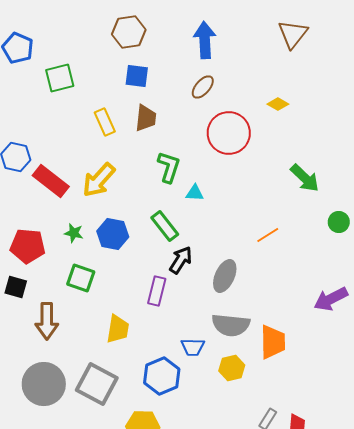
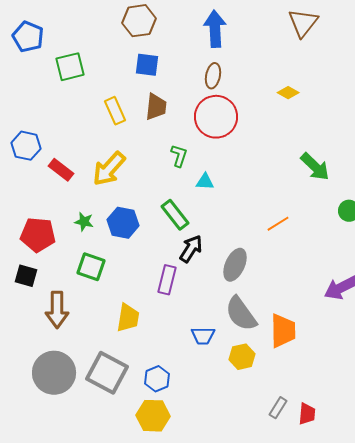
brown ellipse: (203, 87) -> (213, 76), turned -30
red circle: (229, 133) -> (216, 117), moved
green L-shape: (169, 167) -> (179, 156), size x0.7
red rectangle: (51, 181) -> (61, 170), size x0.7
gray semicircle: (231, 325) -> (241, 314), turned 48
blue hexagon: (162, 376) -> (157, 379), moved, size x0.7

